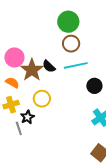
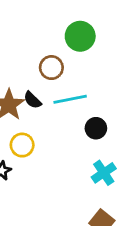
green circle: (68, 22) -> (80, 36), moved
brown circle: (71, 44) -> (51, 68), moved

